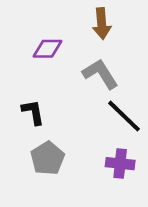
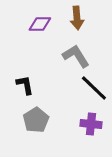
purple diamond: (48, 49) -> (40, 24), moved

